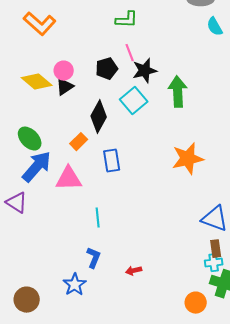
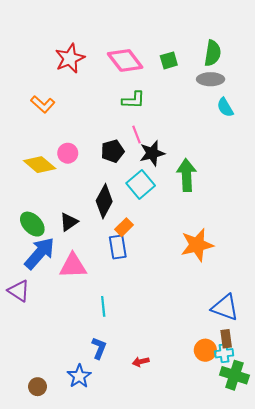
orange L-shape: (40, 24) -> (43, 104), size x0.7
black triangle: (65, 87) -> (69, 222), moved
orange rectangle: (79, 142) -> (124, 227), moved
brown circle: (27, 300) -> (38, 387), moved, size x0.7
orange circle: (196, 303) -> (205, 350), moved

